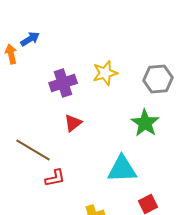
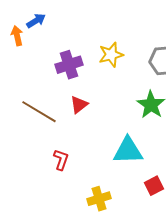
brown line: (33, 150) -> (39, 112), moved
red L-shape: (55, 178) -> (61, 160), turned -60

